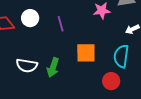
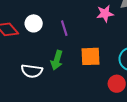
green arrow: (53, 67) -> (57, 60), moved

